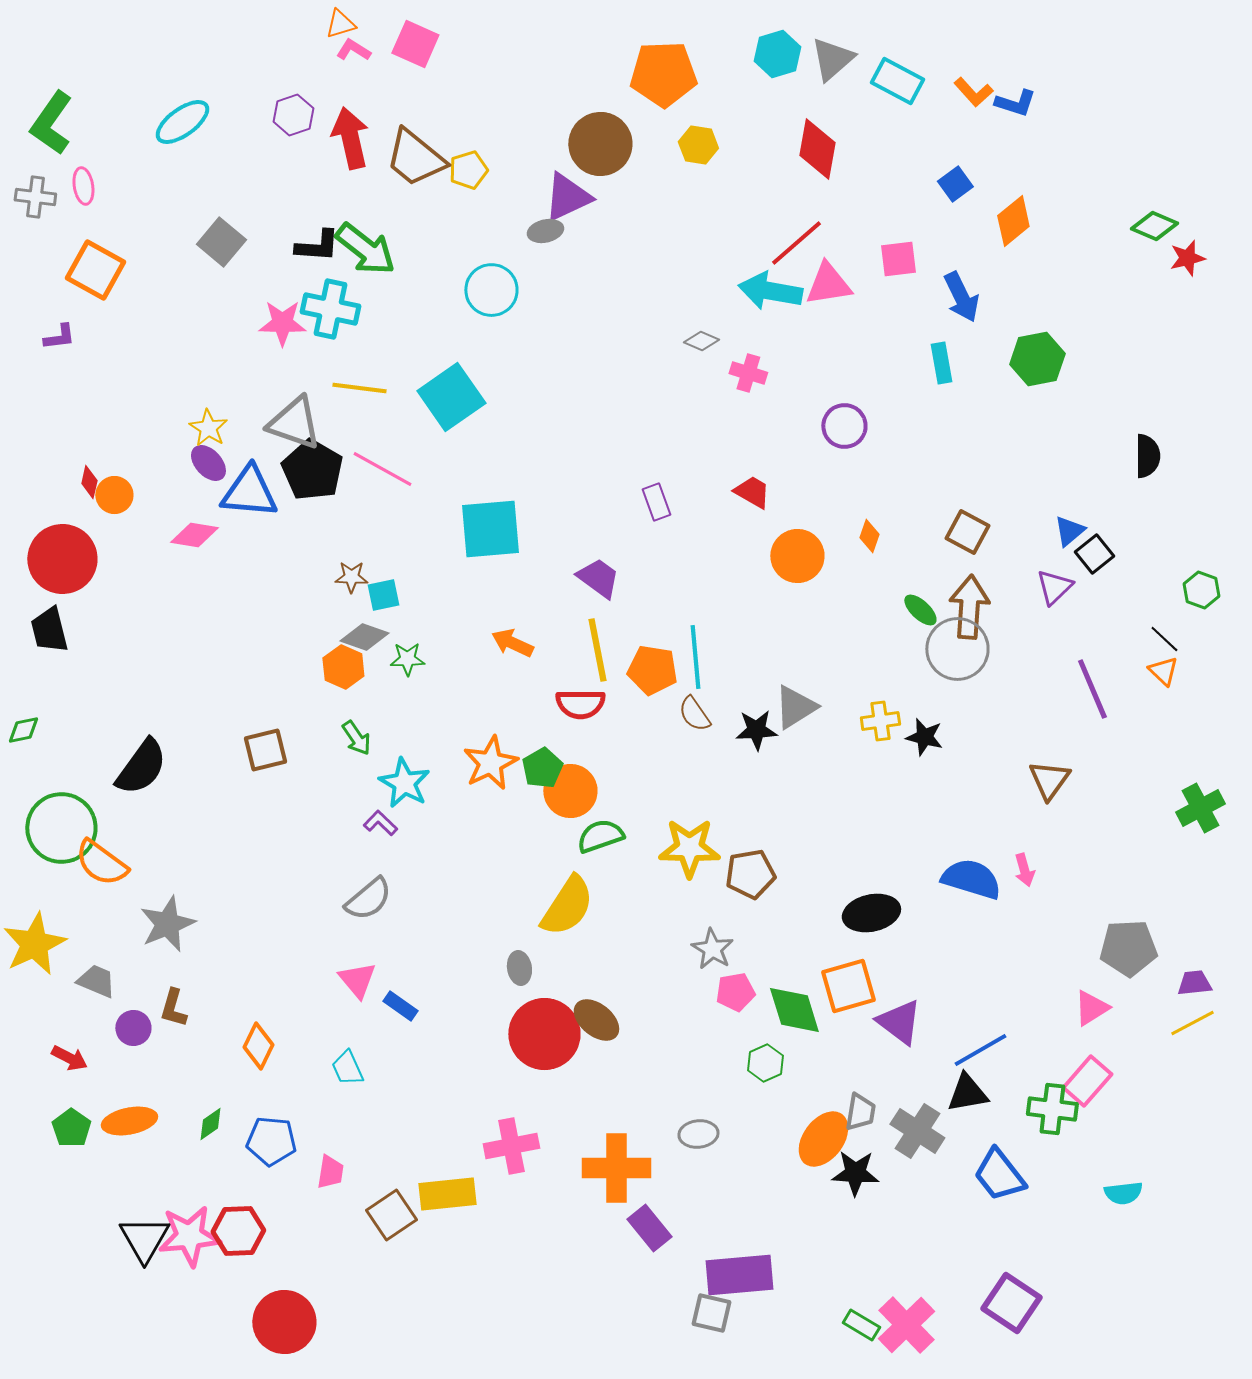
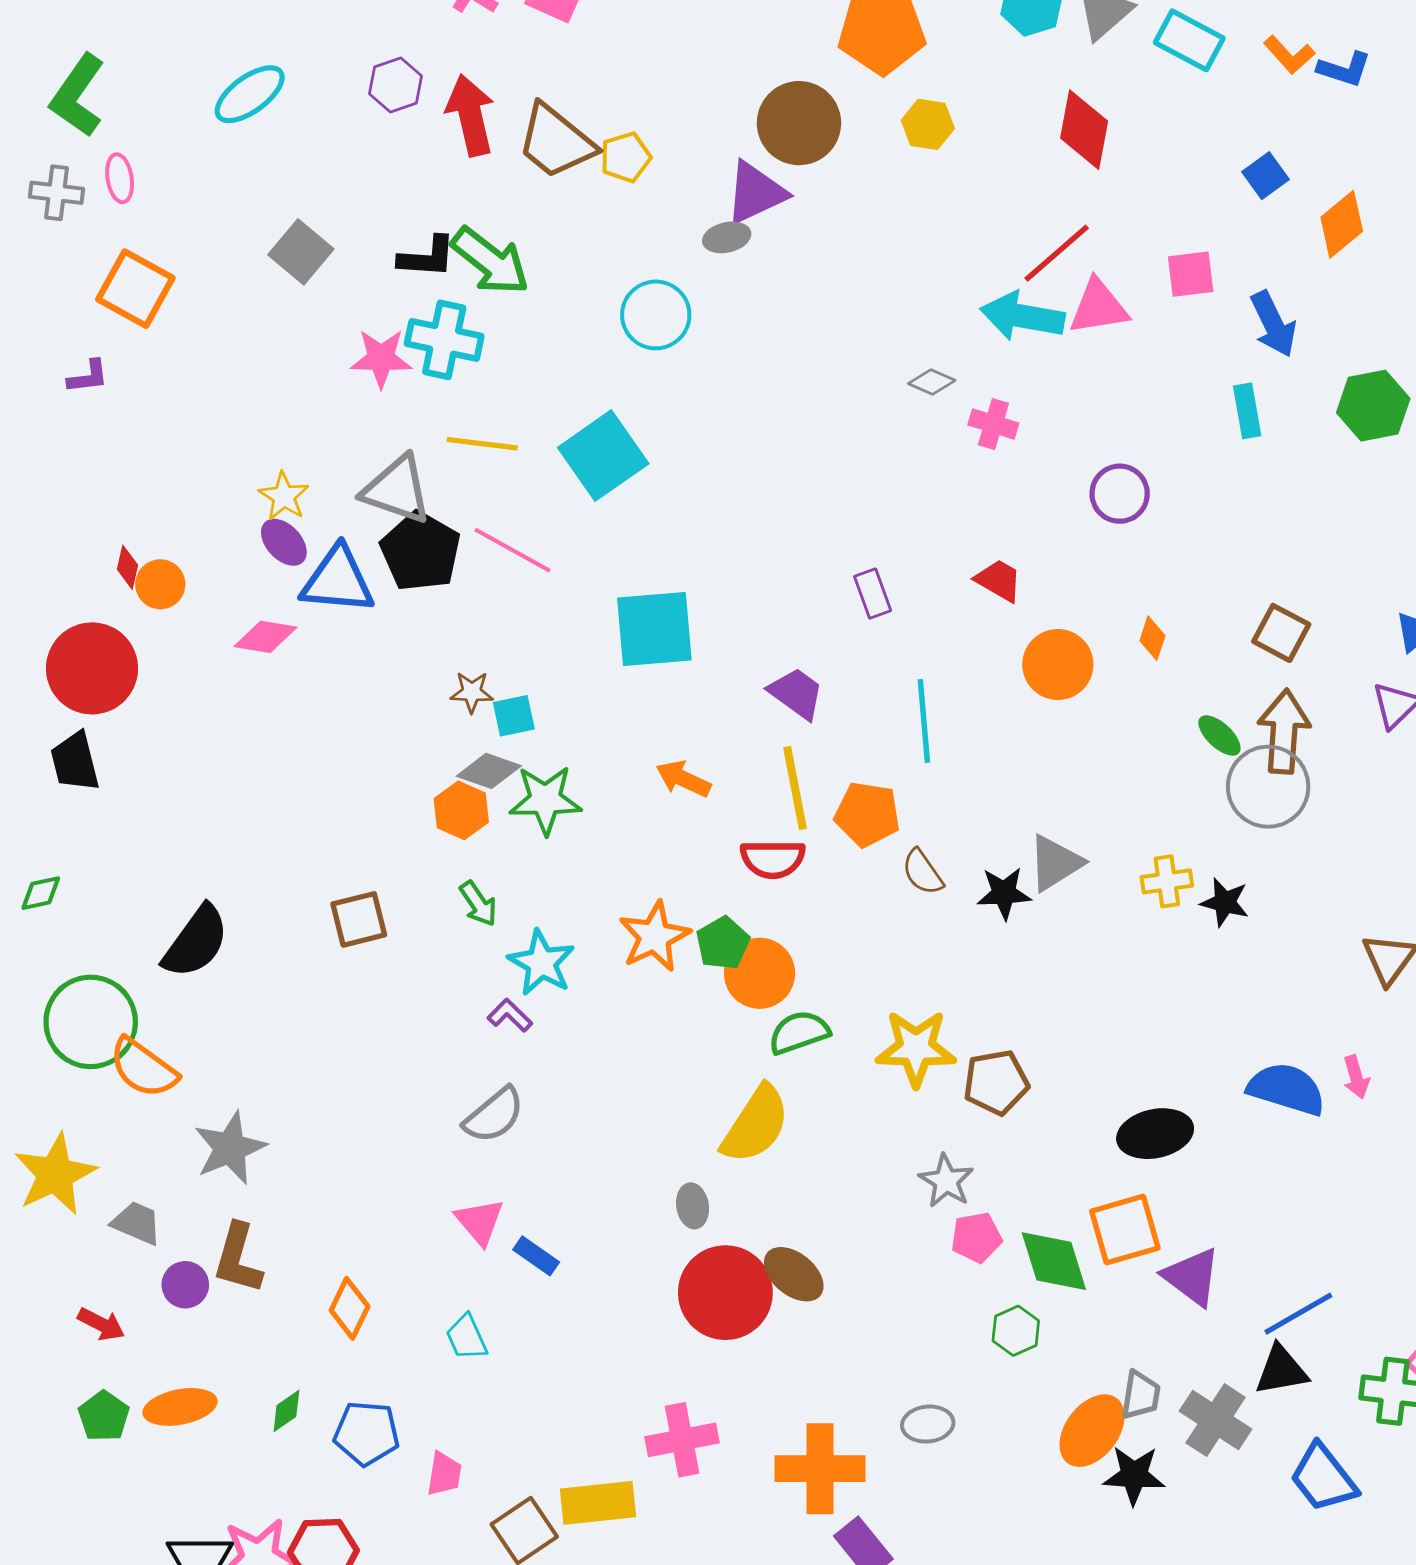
cyan line: (695, 657) -> (924, 721), moved
green star: (407, 659) -> (545, 800), size x1.6
brown L-shape: (173, 1008) -> (238, 1258), size x1.4

